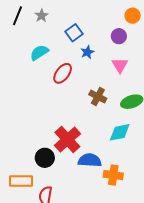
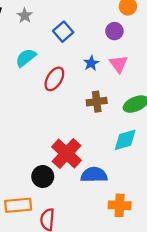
blue star: (87, 52) -> (91, 63), moved
brown cross: (98, 97) -> (97, 102), turned -30
orange cross: (113, 175) -> (120, 205), moved

